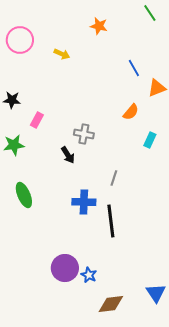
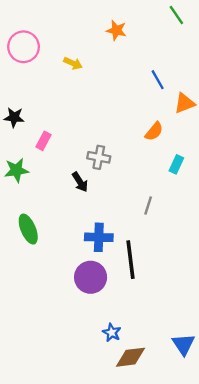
gray line: (114, 178) -> (148, 206), moved
purple circle: (65, 268) -> (91, 277), moved
blue star: (89, 275) -> (112, 333), moved

